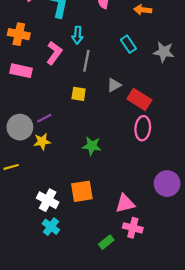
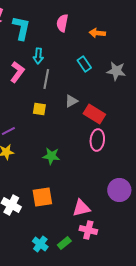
cyan cross: (51, 227) -> (40, 244), moved

